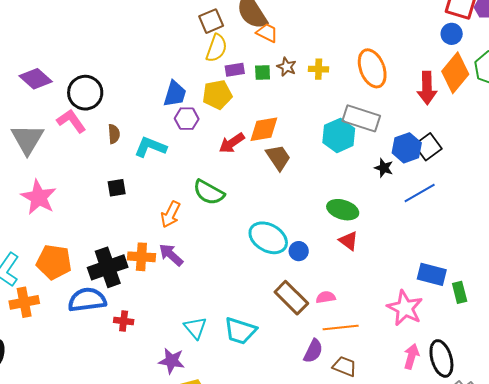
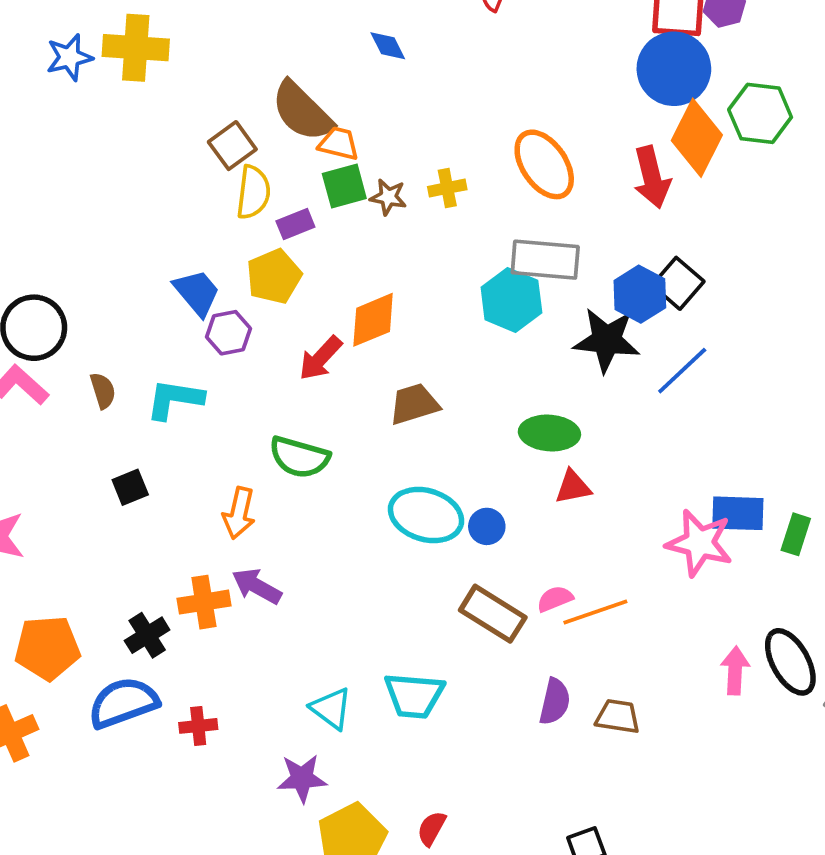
blue circle: (452, 34) -> (674, 69), size x1.8
green square: (263, 73) -> (344, 186), moved, size x1.4
blue trapezoid: (175, 94) -> (197, 293), turned -44
brown trapezoid: (278, 157) -> (414, 404), moved, turned -60
black star: (384, 168) -> (607, 340), size x1.8
red triangle: (349, 241) -> (573, 487), turned -35
black cross: (108, 267) -> (147, 635), size x0.6
green rectangle: (460, 292) -> (796, 534), turned 45
pink star: (405, 308) -> (699, 543), moved
orange line: (341, 327) -> (595, 612), moved

